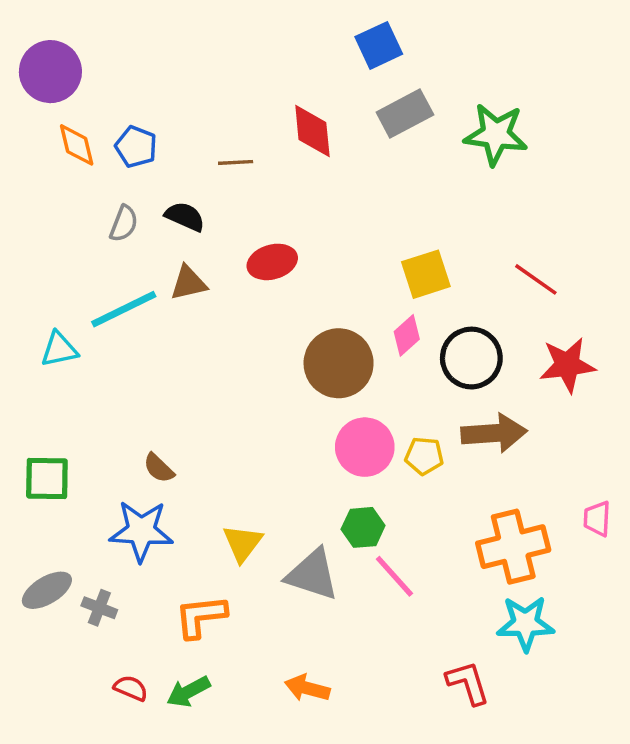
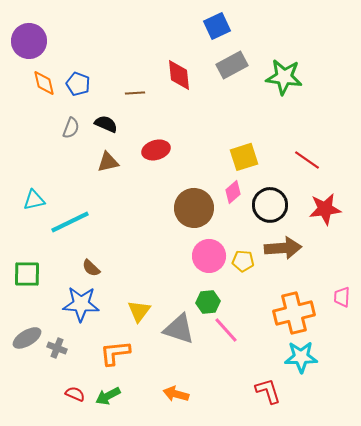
cyan line: (124, 309) -> (70, 222), moved

